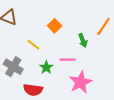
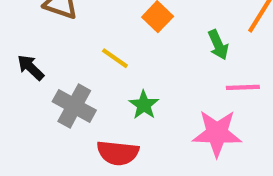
pink line: (68, 60) -> (243, 87), moved
pink star: (80, 82) -> (217, 133), turned 30

